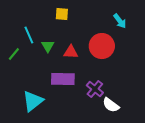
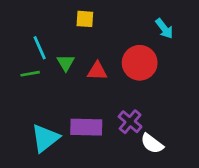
green line: (14, 54) -> (30, 74), moved, turned 40
purple rectangle: (63, 79) -> (86, 127), moved

